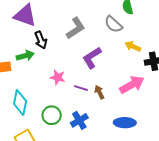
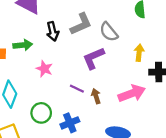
gray semicircle: (113, 24) -> (109, 32), moved
black arrow: (41, 40) -> (53, 31), moved
yellow arrow: (133, 46) -> (139, 53), turned 63
pink star: (58, 77) -> (44, 69), moved

